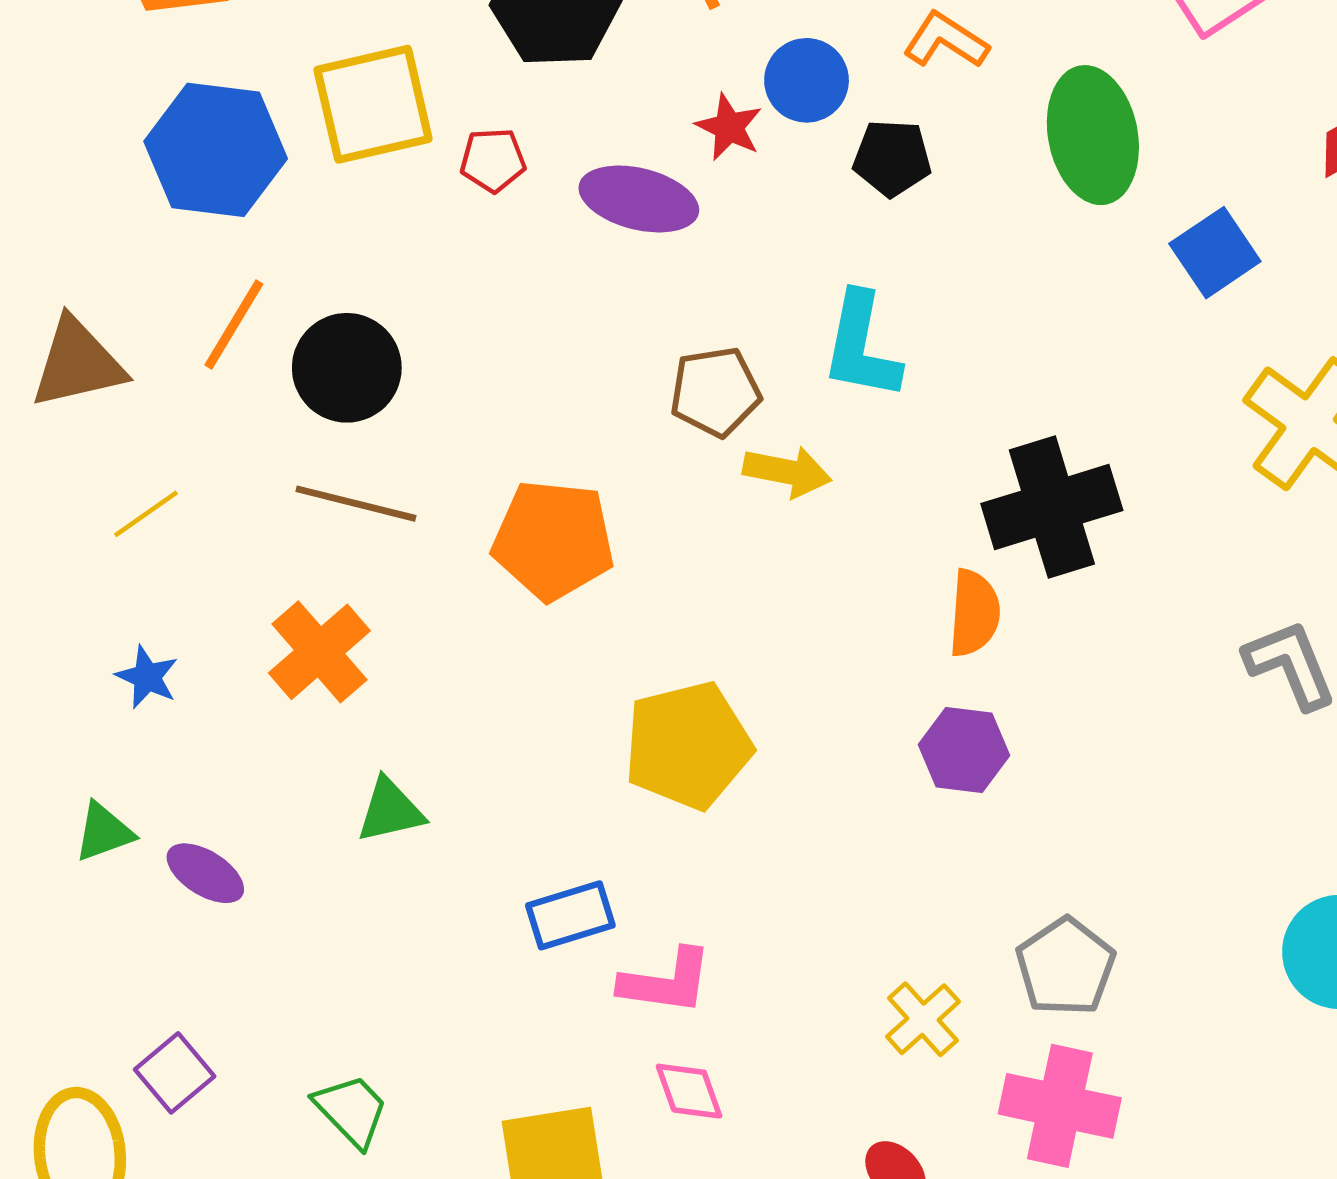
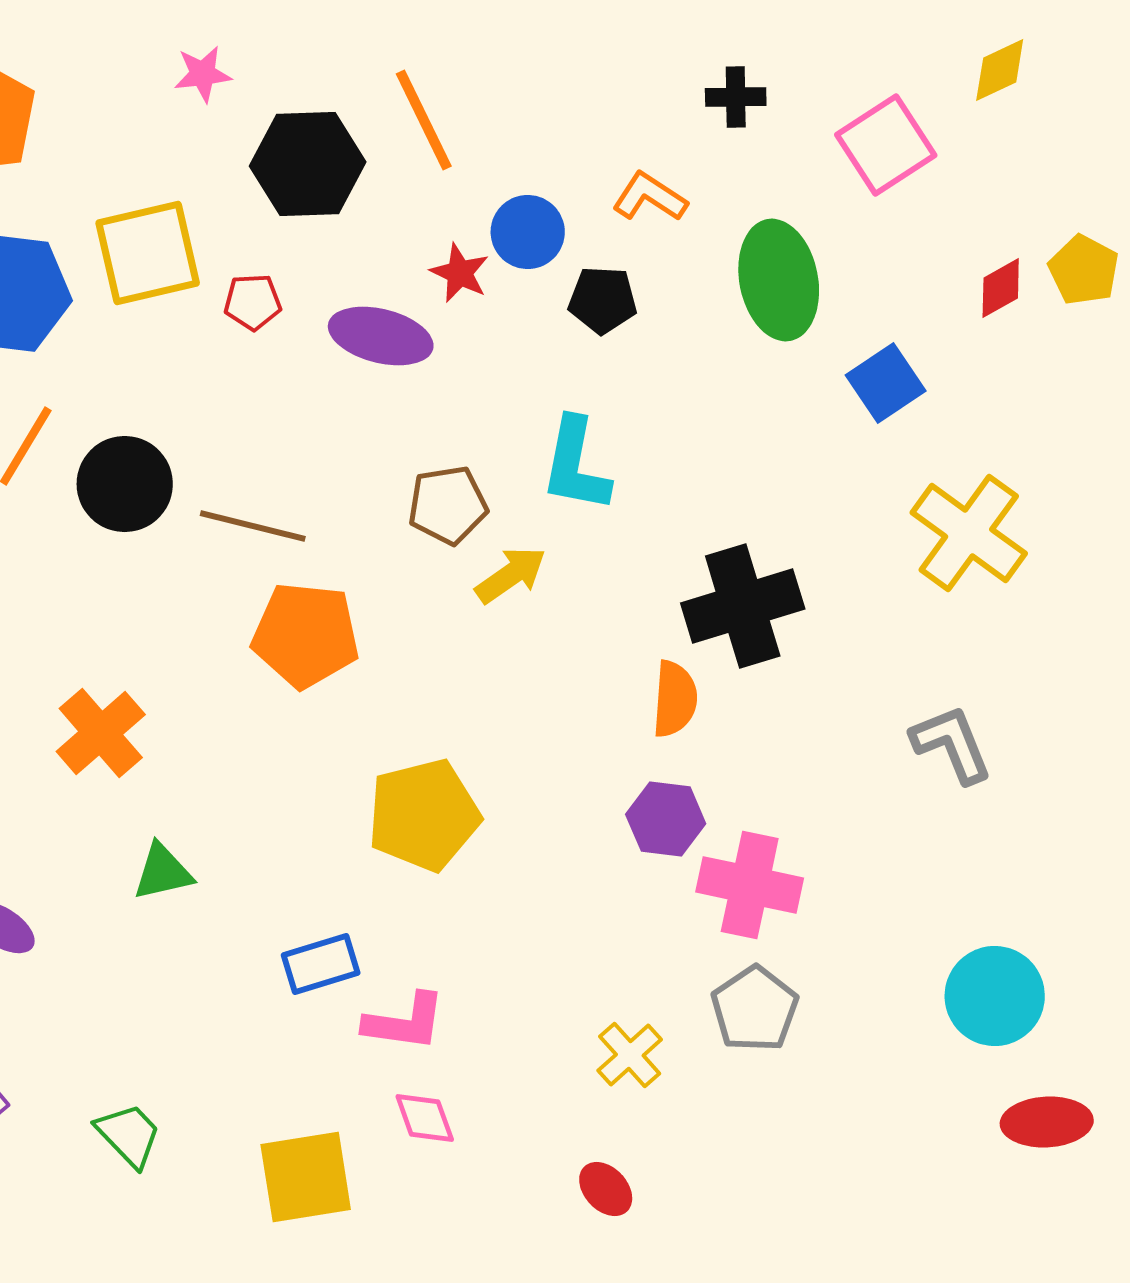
yellow arrow: (787, 472) -> (511, 575), turned -46
brown line: (356, 504) -> (253, 526), moved
pink cross: (1060, 1106) -> (750, 885), moved

